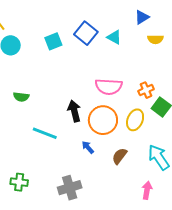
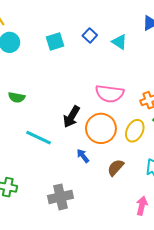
blue square: (86, 33) -> (90, 35), size x0.6
black arrow: (74, 111) -> (71, 117), turned -140

